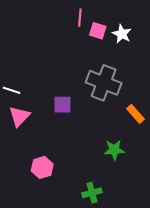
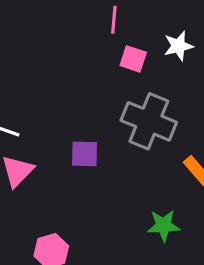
pink square: (98, 31) -> (133, 59), moved
white star: (122, 34) -> (178, 46), turned 30

